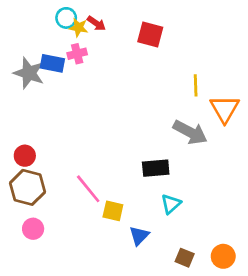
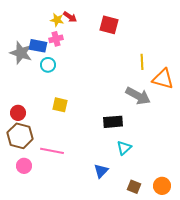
cyan circle: (66, 18) -> (48, 65), moved
orange triangle: (225, 109) -> (163, 79), turned -45
pink line: (88, 189) -> (52, 151), moved, turned -40
yellow square: (113, 211) -> (60, 105), moved

